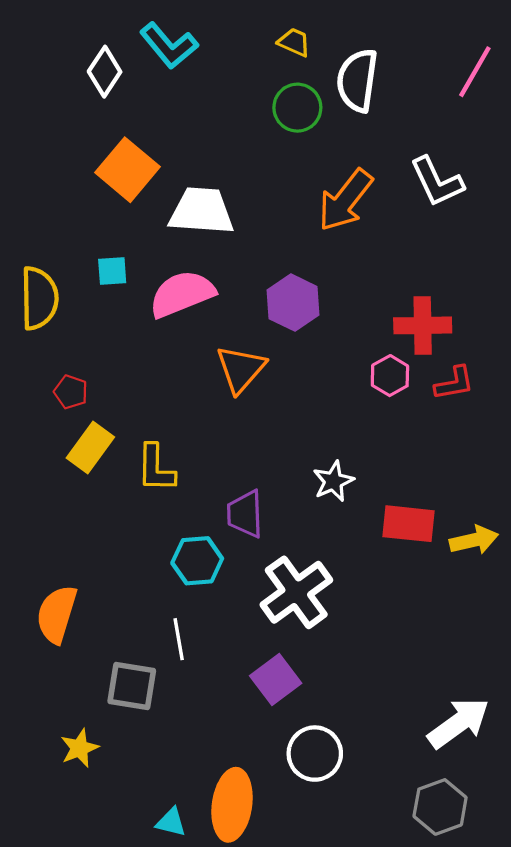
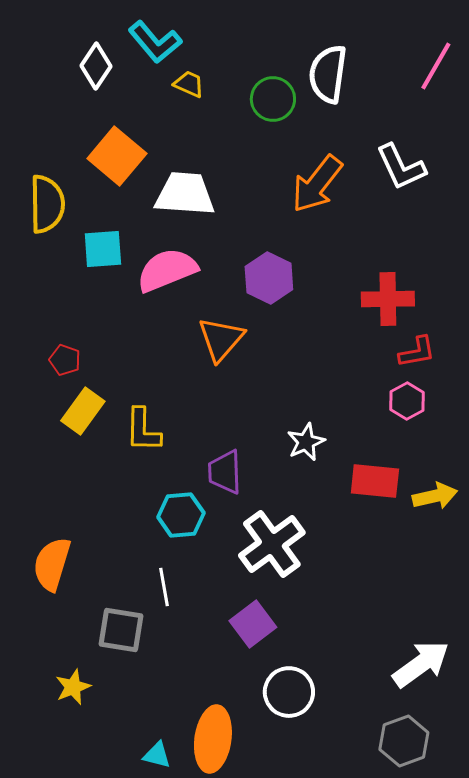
yellow trapezoid: (294, 42) -> (189, 84), moved
cyan square: (112, 271) -> (103, 249), size x1.4
yellow semicircle: (39, 298) -> (47, 204), moved
pink hexagon: (390, 376) -> (407, 401), moved

